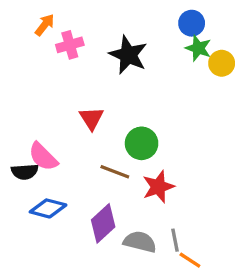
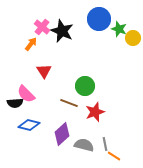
blue circle: (192, 23) -> (99, 19), moved, size x1.5
orange arrow: (45, 25) -> (31, 44), moved
pink cross: (70, 45) -> (42, 27), turned -35
black star: (128, 55) -> (62, 31), moved
red triangle: (91, 118) -> (44, 71), moved

